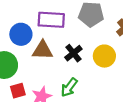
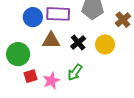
blue circle: (21, 34) -> (33, 17), moved

